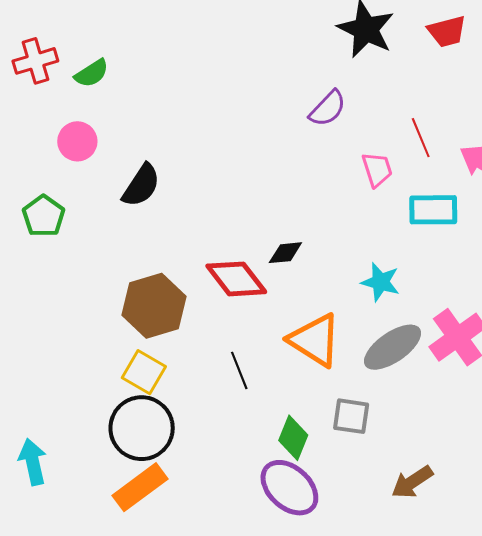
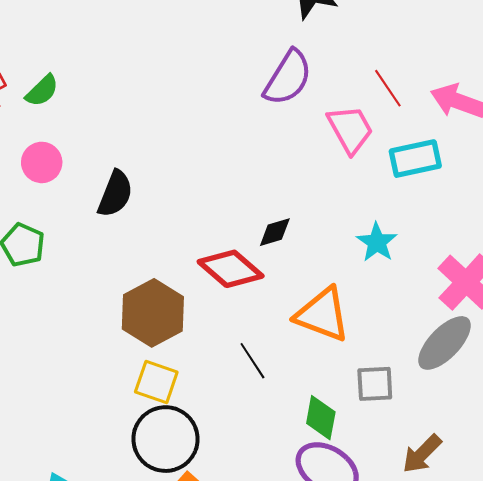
purple semicircle: (328, 108) -> (288, 78), size x1.4
pink trapezoid: (377, 169) -> (350, 129), size x1.4
cyan star: (380, 282) -> (377, 242), turned 30
gray ellipse: (393, 347) -> (445, 343), moved
brown arrow: (412, 482) -> (422, 454), moved

